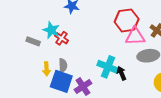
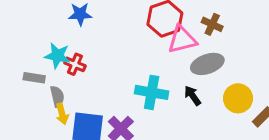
gray semicircle: (63, 65) -> (57, 96), moved
black arrow: (121, 73) -> (193, 96), moved

